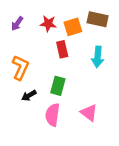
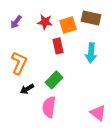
green rectangle: (58, 86) -> (54, 80), turned 30
pink triangle: (89, 113) -> (98, 113), moved

